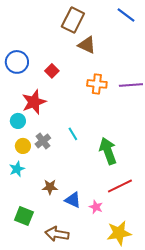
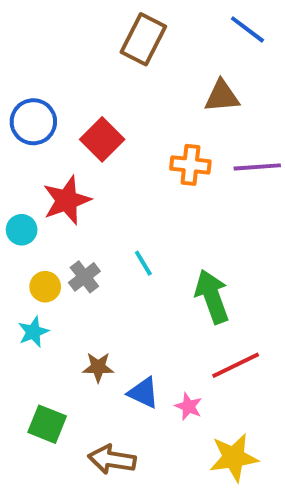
brown triangle: (87, 45) -> (222, 96), moved, turned -30
red square: (52, 71) -> (102, 139), size x1.5
cyan circle: (18, 121) -> (22, 230), moved

